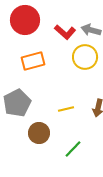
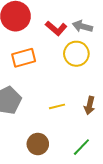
brown circle: (39, 133) -> (38, 144), moved
green line: (73, 149) -> (81, 147), moved

